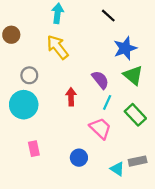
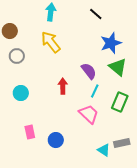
gray circle: (29, 75) -> (17, 56), moved
cyan circle: (24, 105) -> (21, 93), size x0.6
green rectangle: (135, 115) -> (120, 102), turned 66
blue circle: (79, 158) -> (56, 140), moved

